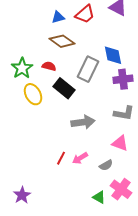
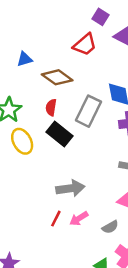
blue triangle: (58, 17) -> (25, 59), moved
red semicircle: (49, 66) -> (51, 107), moved, turned -96
gray arrow: (83, 122) -> (70, 188), moved

